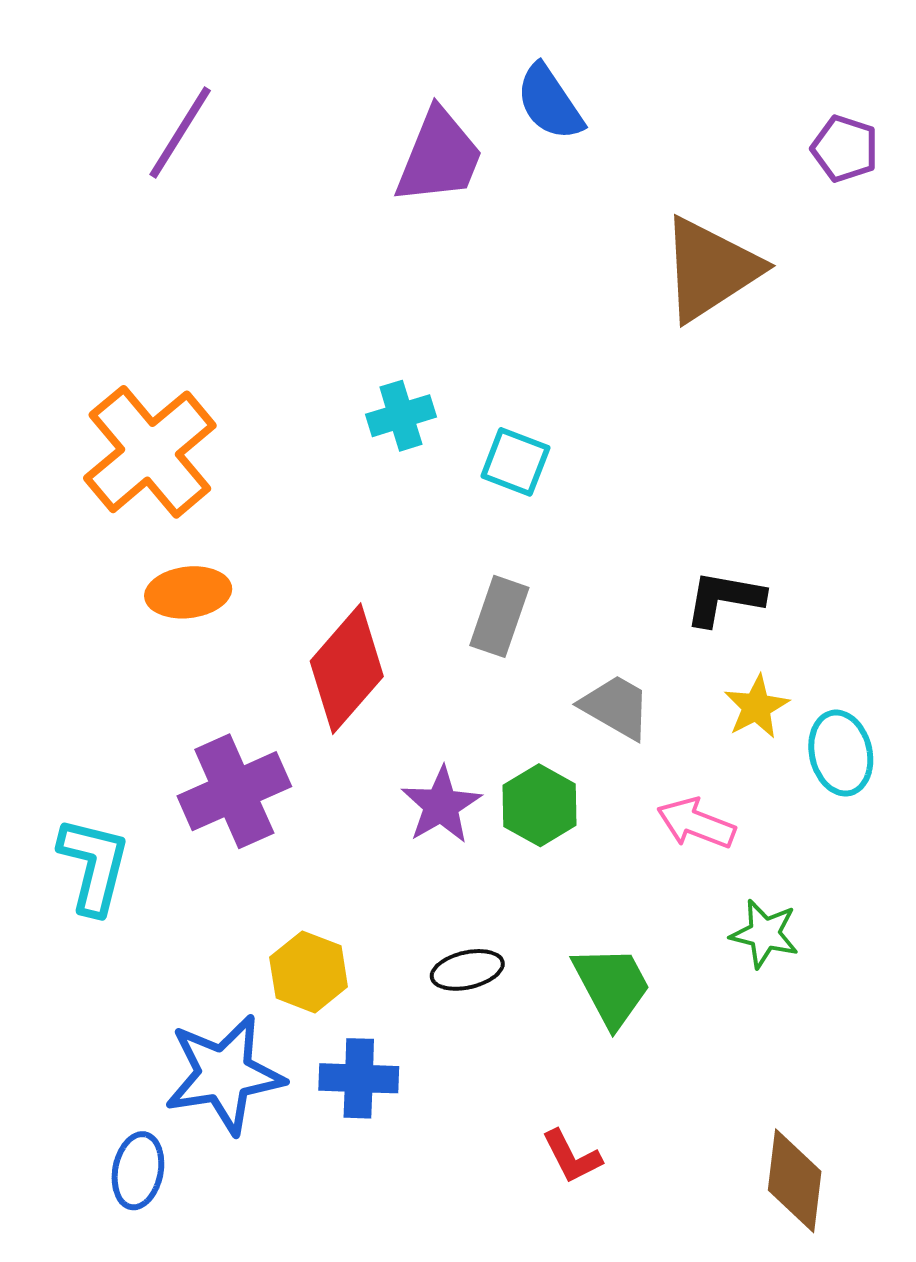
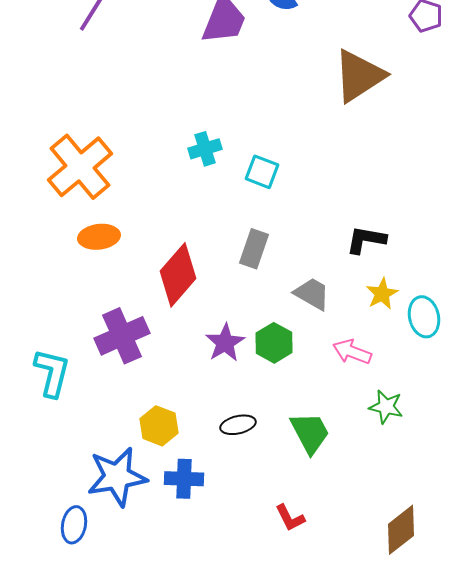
brown diamond: (795, 1181) -> (401, 530), turned 45

